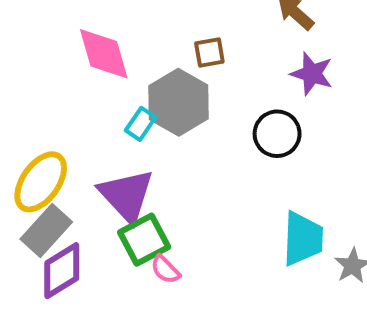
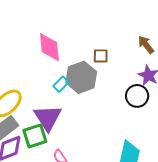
black circle: (277, 134) -> (137, 96), moved
green square: (144, 240) -> (35, 136), moved

